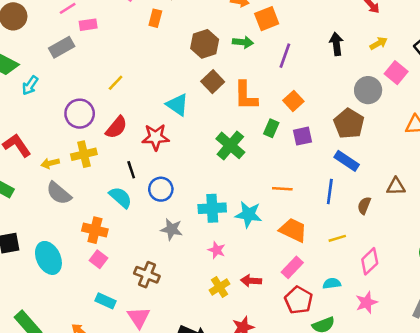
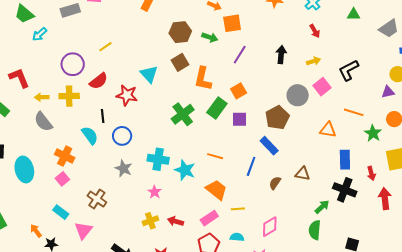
green rectangle: (271, 128) -> (217, 108), size x1.5
yellow line: (337, 238) -> (238, 209), moved

